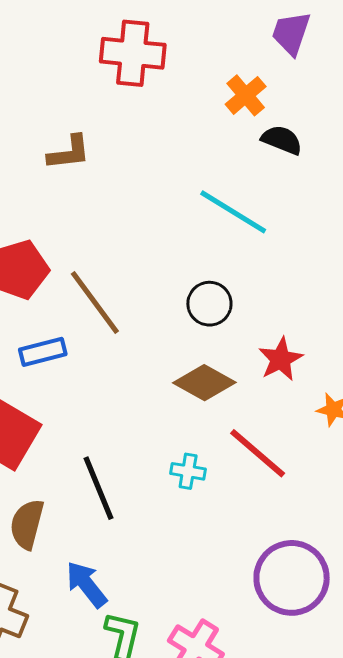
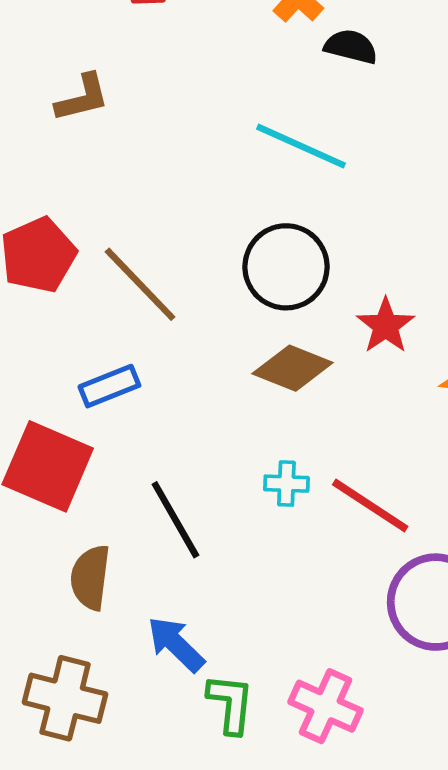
black circle: (209, 304) -> (286, 267), size x1.5
blue rectangle: (43, 352) -> (109, 386), moved
red line: (258, 453) -> (370, 506), moved

